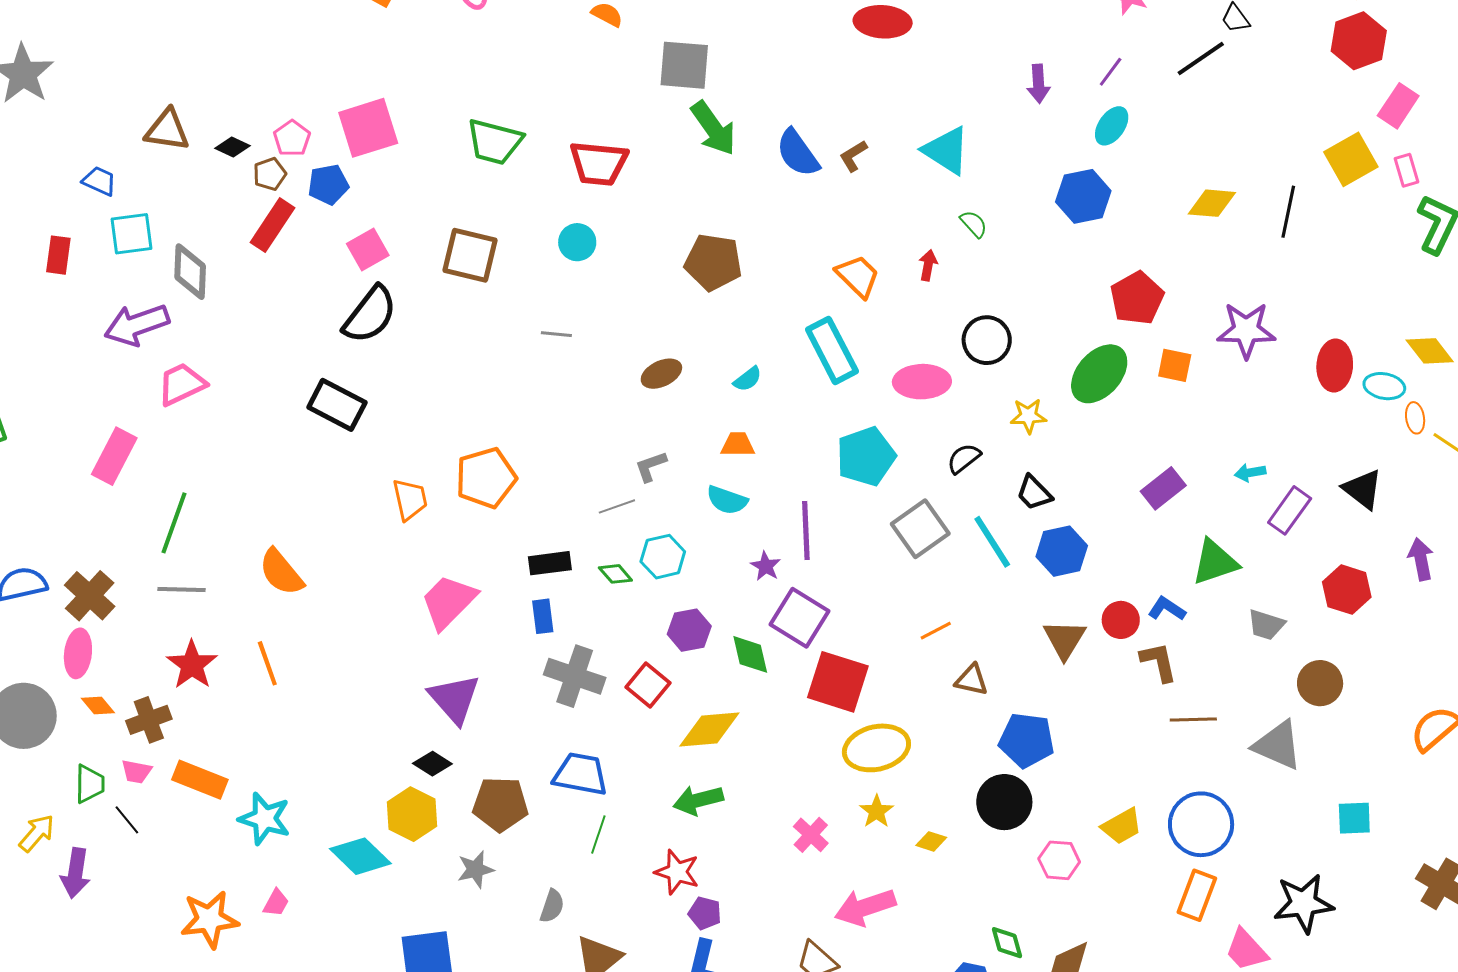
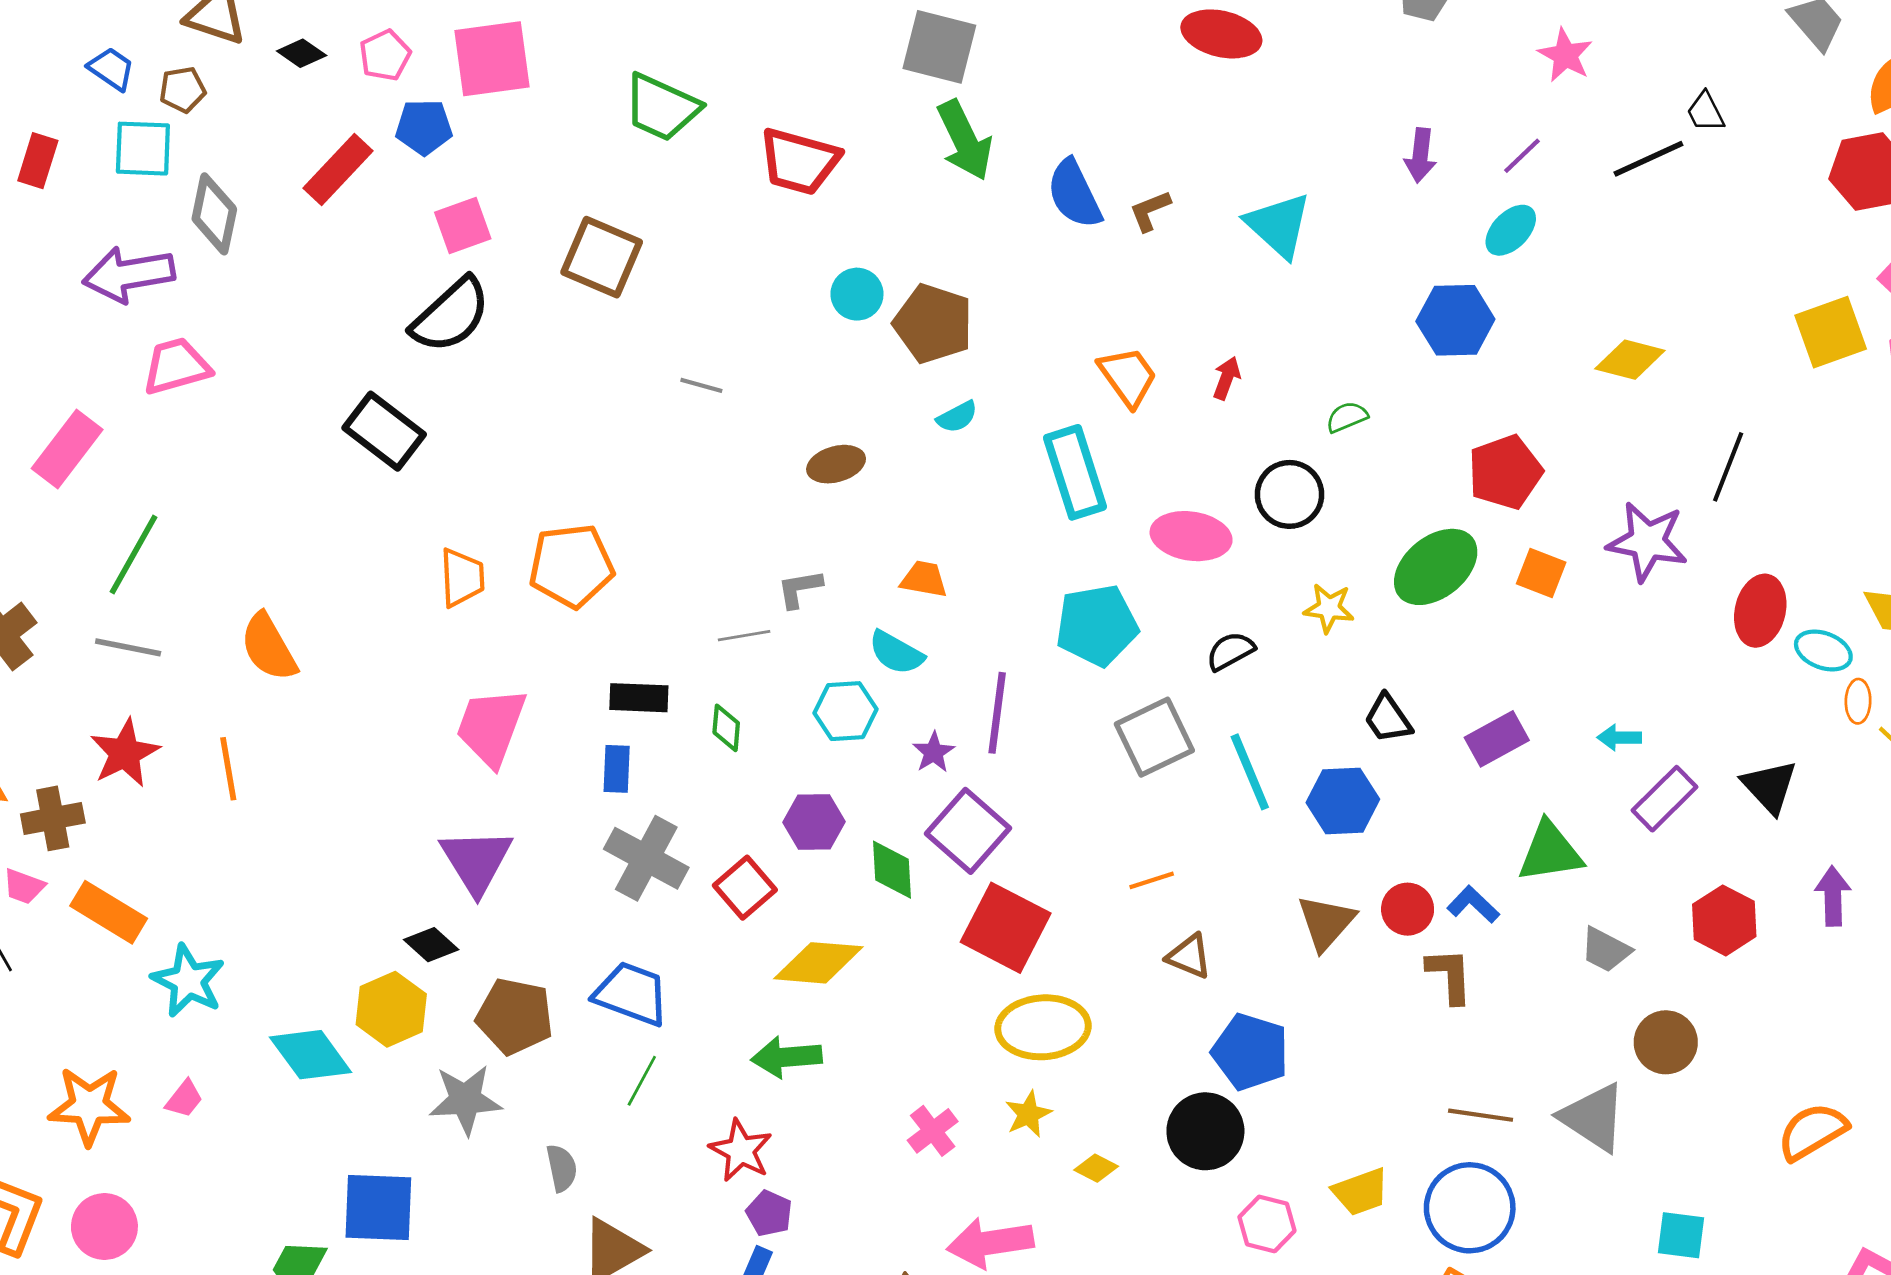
brown pentagon: (270, 174) -> (183, 90), moved
black line: (1288, 212) -> (1728, 467), moved
green semicircle: (974, 224) -> (1347, 417), moved, turned -80
cyan circle: (577, 242) -> (857, 294), moved
cyan semicircle: (748, 379) -> (957, 417), moved
black trapezoid: (1034, 493) -> (1388, 719), moved
cyan hexagon: (663, 557) -> (845, 711), moved
green diamond: (615, 574) -> (726, 728), turned 36
pink trapezoid: (449, 602) -> (491, 727), turned -34
brown line: (1193, 719) -> (1481, 1115), moved
gray star: (476, 869) -> (465, 1100), size x1.4
gray semicircle: (552, 906) -> (562, 1168), turned -40

